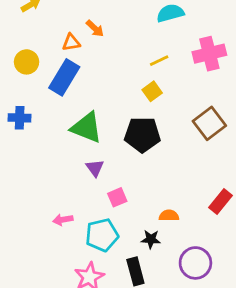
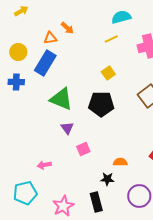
yellow line: (159, 61) -> (111, 39), moved
blue cross: (20, 118) -> (16, 82), moved
cyan pentagon: (102, 235) -> (25, 193), moved

